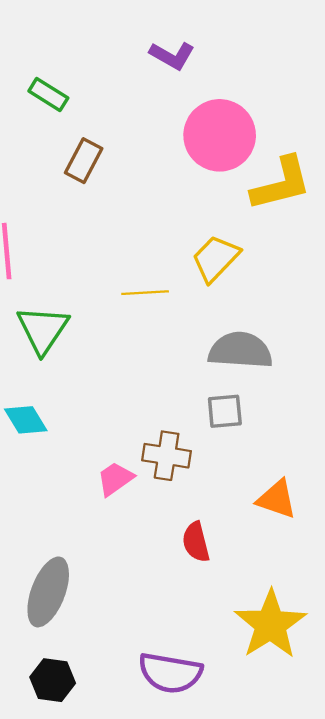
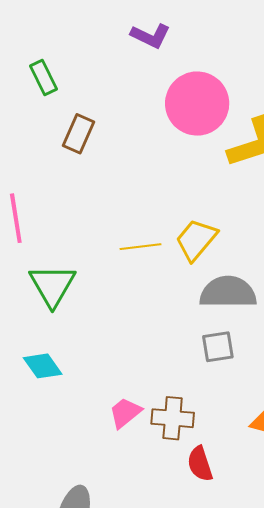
green rectangle: (48, 94) -> (44, 78), turned 36
yellow trapezoid: (216, 259) -> (196, 240), moved
brown cross: (167, 456) -> (173, 418), moved

